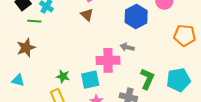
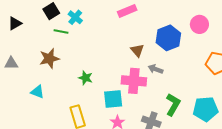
brown triangle: (87, 15) -> (137, 50), moved
green star: (63, 76) -> (85, 78), moved

